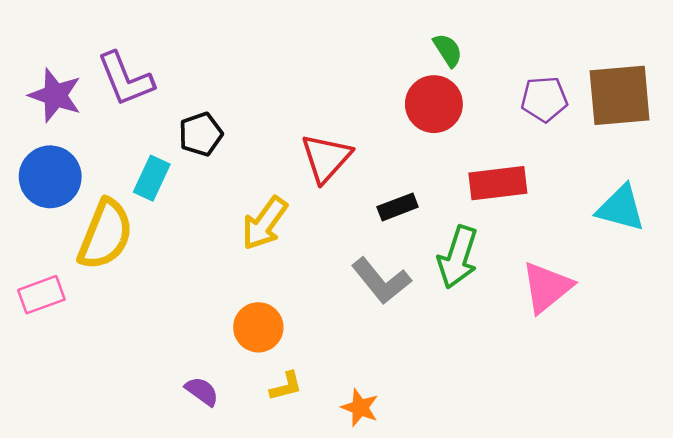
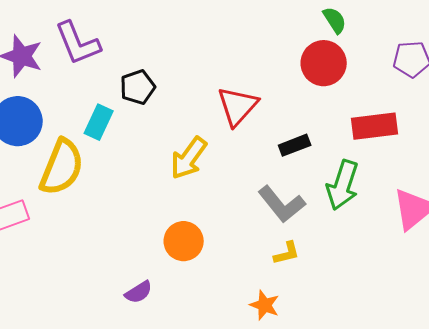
yellow L-shape: (286, 386) -> (287, 253), moved
purple semicircle: (202, 391) -> (139, 292), turned 112

